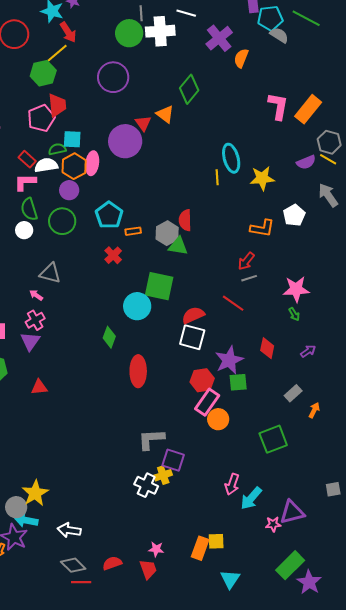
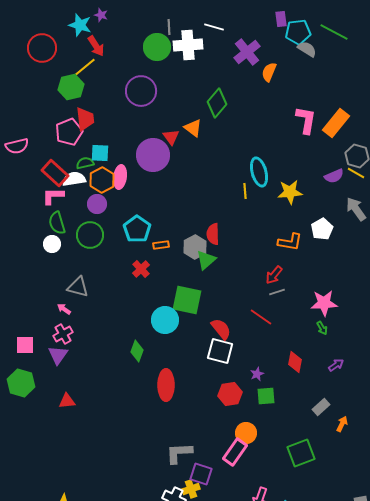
red rectangle: (27, 159) -> (55, 173), size x1.5
green triangle: (178, 246) -> (206, 260), turned -50
red semicircle: (193, 315) -> (221, 329), turned 75
purple star: (229, 360) -> (257, 374), size x0.5
pink rectangle: (207, 402) -> (235, 452), moved

